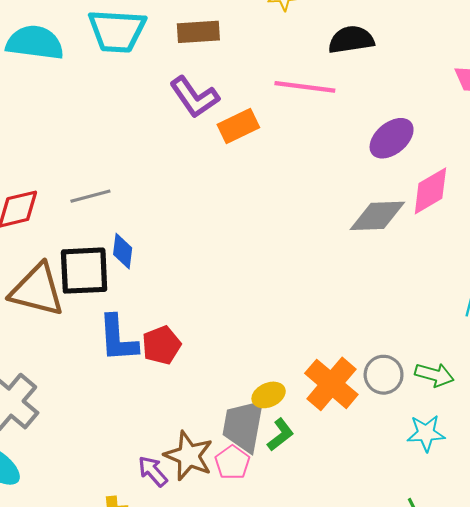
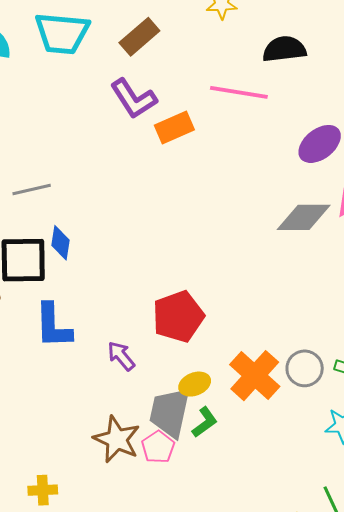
brown rectangle: (198, 32) -> (139, 37), turned -39
red pentagon: (161, 345) -> (178, 317), moved, size x1.4
purple arrow: (153, 471) -> (121, 356), moved

